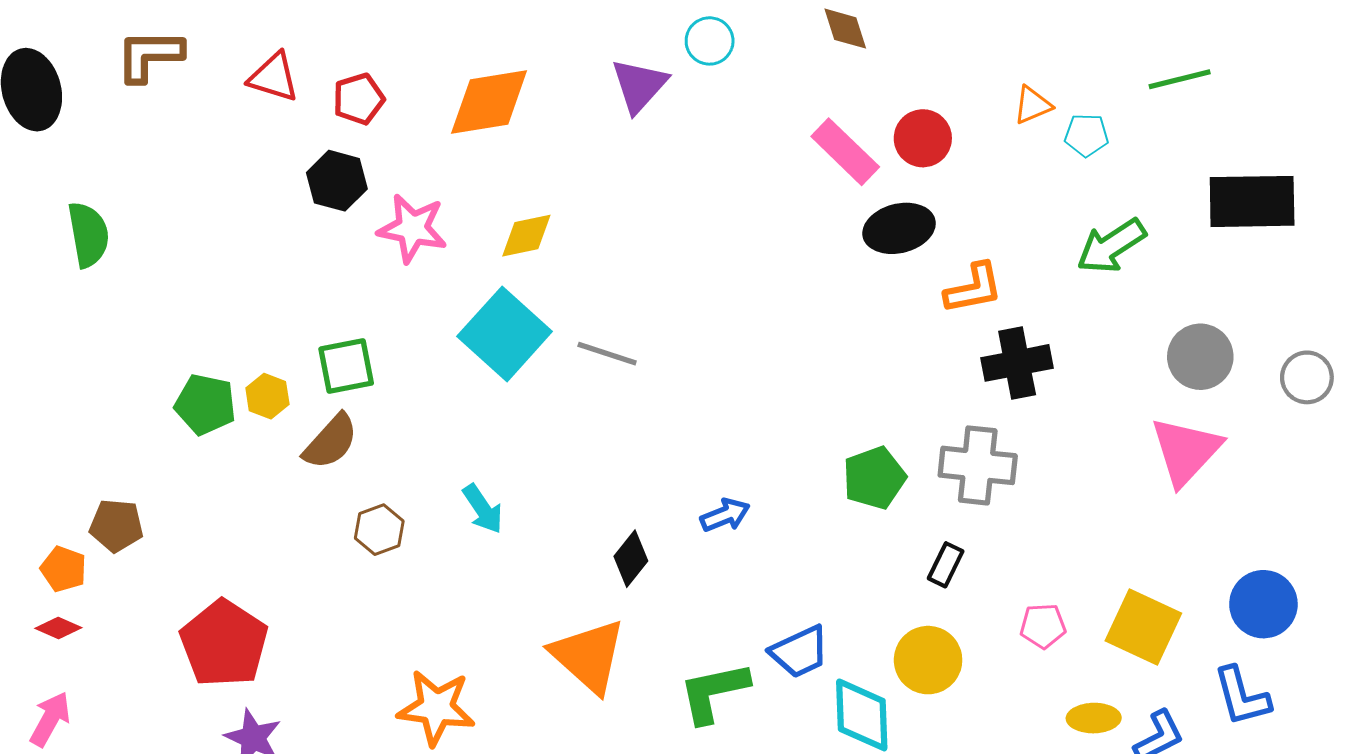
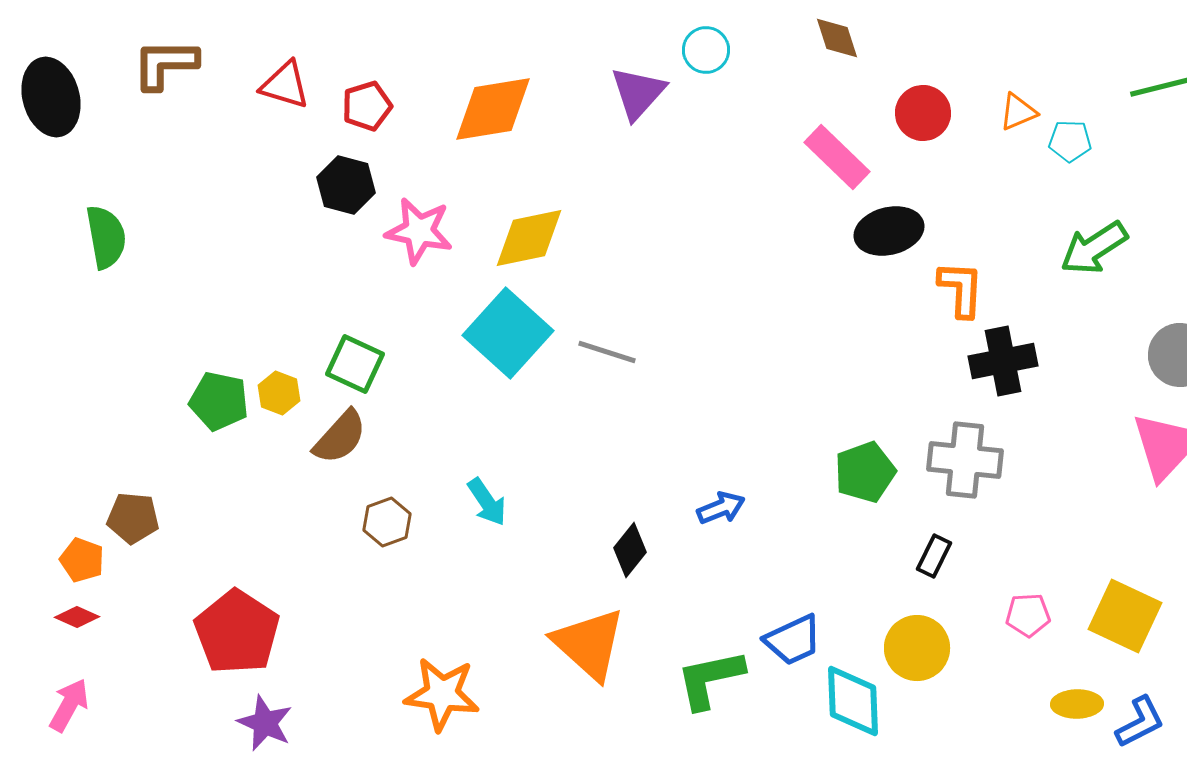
red circle: (923, 138) -> (923, 113), moved
yellow diamond: (526, 236) -> (529, 238), size x1.4
orange L-shape: (974, 288) -> (961, 289), turned -76
green square: (346, 366) -> (355, 364), turned 36

